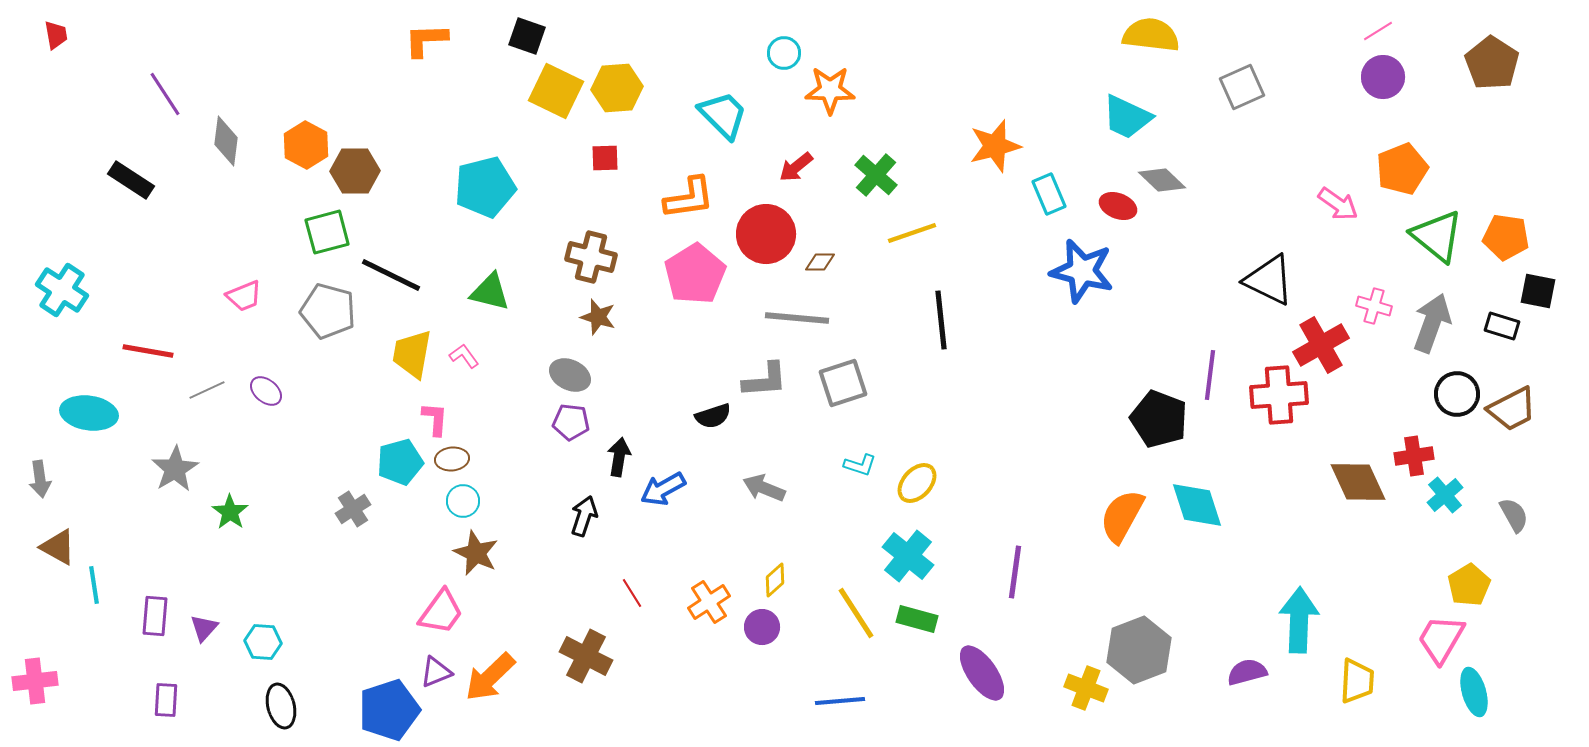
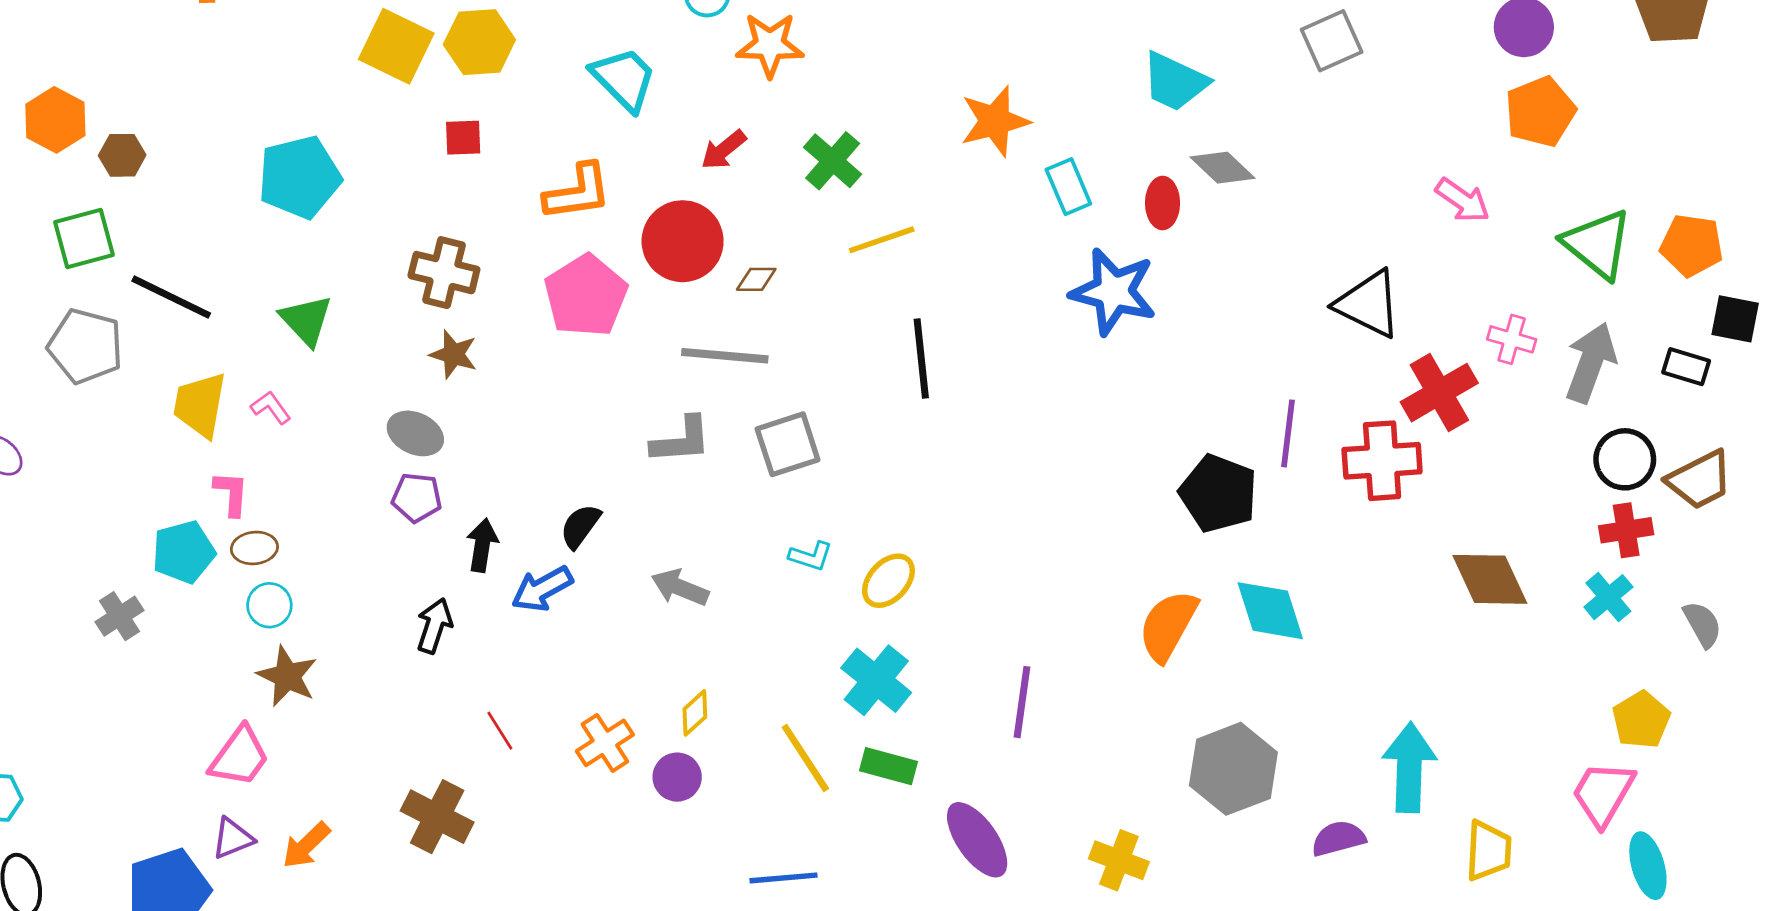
orange pentagon: (1402, 169) -> (1540, 112), moved
brown hexagon: (355, 171) -> (122, 155), size x0.7
red ellipse: (1118, 206) -> (1163, 203), turned 69
green triangle: (490, 292) -> (306, 320), turned 33
black semicircle: (713, 416) -> (580, 526), moved, turned 144
red cross: (1414, 456) -> (1626, 530), moved
gray hexagon: (1139, 650) -> (1233, 769), moved
orange arrow: (490, 677) -> (306, 845), size x0.7

